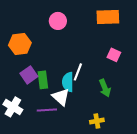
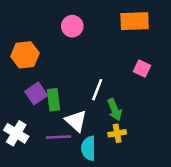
cyan semicircle: (68, 82) -> (88, 148), moved
green arrow: (105, 88) -> (115, 110), moved
yellow cross: (97, 121) -> (117, 133), moved

